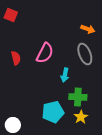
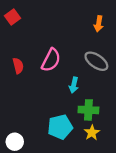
red square: (11, 15) -> (12, 17), turned 32
orange arrow: (88, 29) -> (99, 24), moved, turned 80
gray ellipse: (85, 54) -> (96, 61), turned -35

